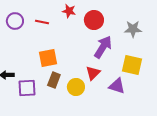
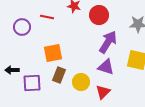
purple circle: (15, 21) -> (22, 27), moved
red triangle: (93, 73) -> (103, 92), moved
purple triangle: (117, 86) -> (106, 67), moved

